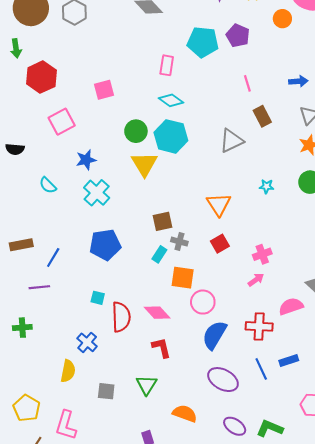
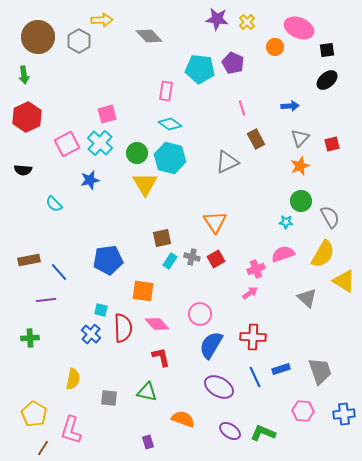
red hexagon: (41, 77) -> (27, 117), moved
cyan star: (266, 186) -> (286, 222), moved
cyan cross: (97, 193) -> (100, 143), moved
gray cross: (179, 242) -> (192, 257), moved
cyan rectangle: (159, 254) -> (170, 261), moved
blue line: (53, 257) -> (59, 272), turned -72
orange square: (183, 278) -> (143, 291), moved
pink semicircle: (291, 306) -> (283, 254), moved
blue cross: (87, 342) -> (91, 334), moved
green triangle: (147, 385) -> (147, 392), turned -50

